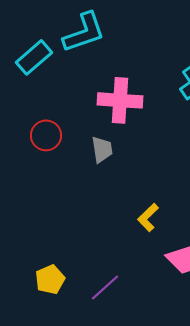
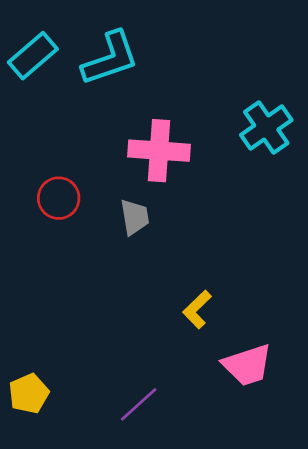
cyan rectangle: (34, 57) -> (33, 56), moved
yellow pentagon: (50, 279) -> (29, 394), moved

